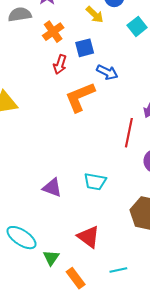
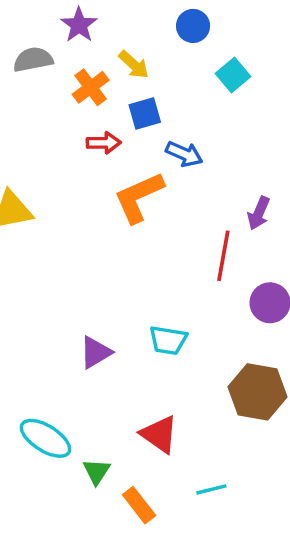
yellow arrow: (95, 15) -> (134, 65), moved
red arrow: (60, 64) -> (104, 143), turned -108
purple triangle: (52, 188) -> (96, 352), turned -50

